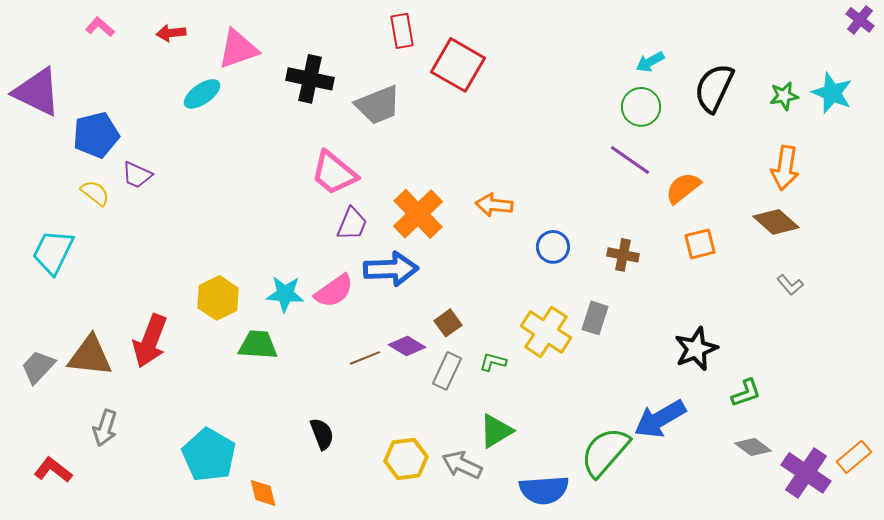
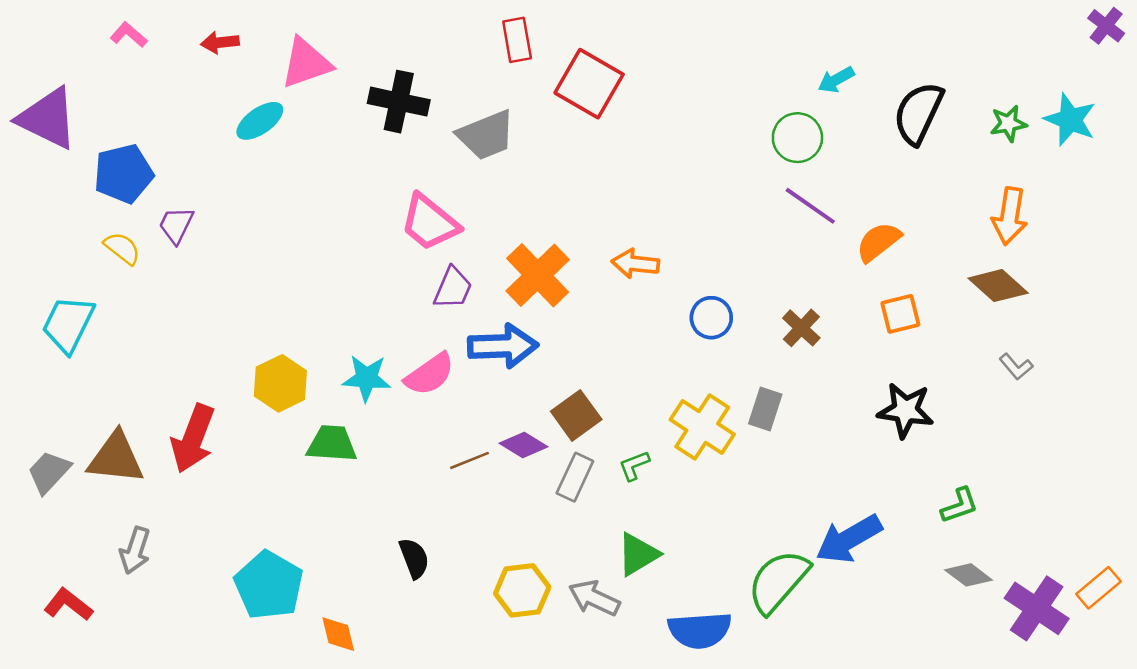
green circle: (641, 107) -> (797, 138), moved
purple trapezoid: (137, 175) -> (176, 225), turned 92
brown cross: (623, 255) -> (801, 328), turned 32
brown square: (448, 323) -> (576, 415), size x1.4
black star: (696, 349) -> (905, 410), moved, turned 30
green L-shape: (493, 362) -> (634, 466), turned -36

